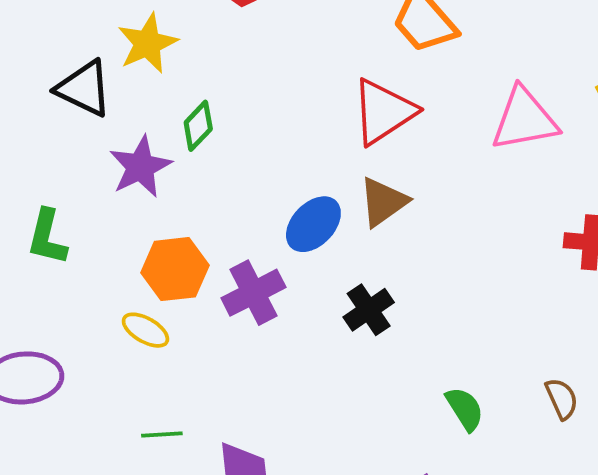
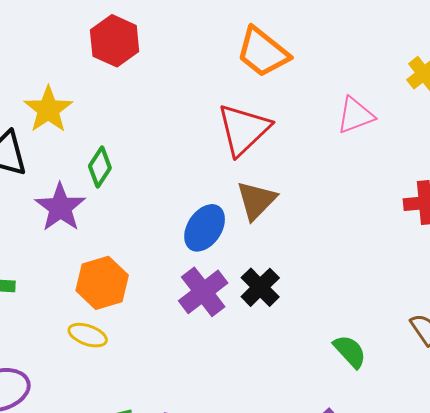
pink triangle: (524, 119) -> (355, 115), size x0.7
purple cross: (253, 293) -> (203, 292), moved

